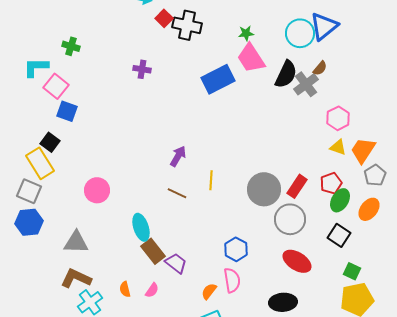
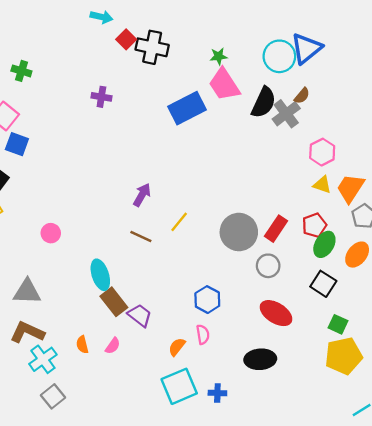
yellow line: (211, 180) -> (179, 222), turned 36
pink circle: (97, 190) -> (51, 233), size x0.7
gray circle: (290, 219) -> (268, 266), size x0.7
pink semicircle: (232, 280) -> (203, 334), size x0.7

